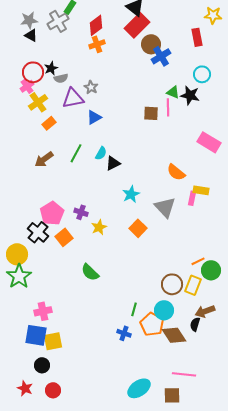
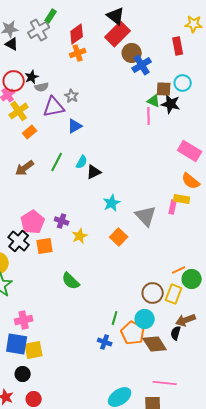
brown square: (151, 113) -> (164, 89), moved
orange semicircle: (176, 172) -> (191, 181), moved
orange square: (64, 237) -> (45, 246), turned 30

